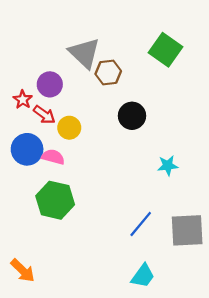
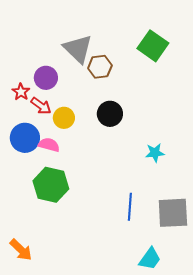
black circle: (132, 116) -> (110, 114), moved
blue line: (141, 224) -> (130, 207), turned -36
cyan trapezoid: (143, 276) -> (150, 259), moved

